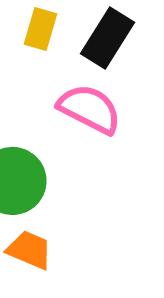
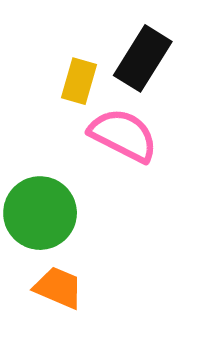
yellow rectangle: (40, 29) -> (79, 81), moved

